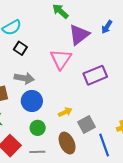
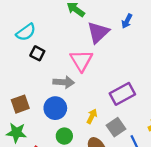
purple rectangle: (95, 75) -> (122, 94), moved
gray arrow: (24, 78) -> (64, 82), moved
yellow arrow: (65, 112) -> (92, 116), turned -32

